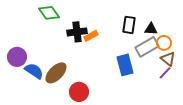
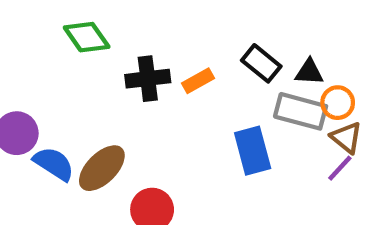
black rectangle: (129, 25) -> (261, 63), turned -60
orange rectangle: (91, 36) -> (198, 81), moved
gray rectangle: (147, 47) -> (301, 111), turned 45

